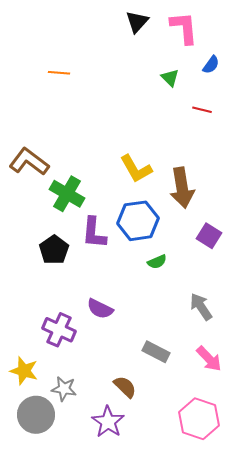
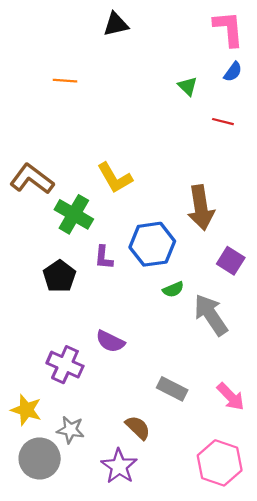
black triangle: (137, 22) -> (116, 24), moved, turned 35
pink L-shape: (184, 28) -> (228, 29), moved
yellow L-shape: (136, 169) -> (115, 178), moved
purple L-shape: (94, 233) -> (104, 257), size x0.7
gray arrow: (201, 307) -> (211, 315), moved, size x1.4

